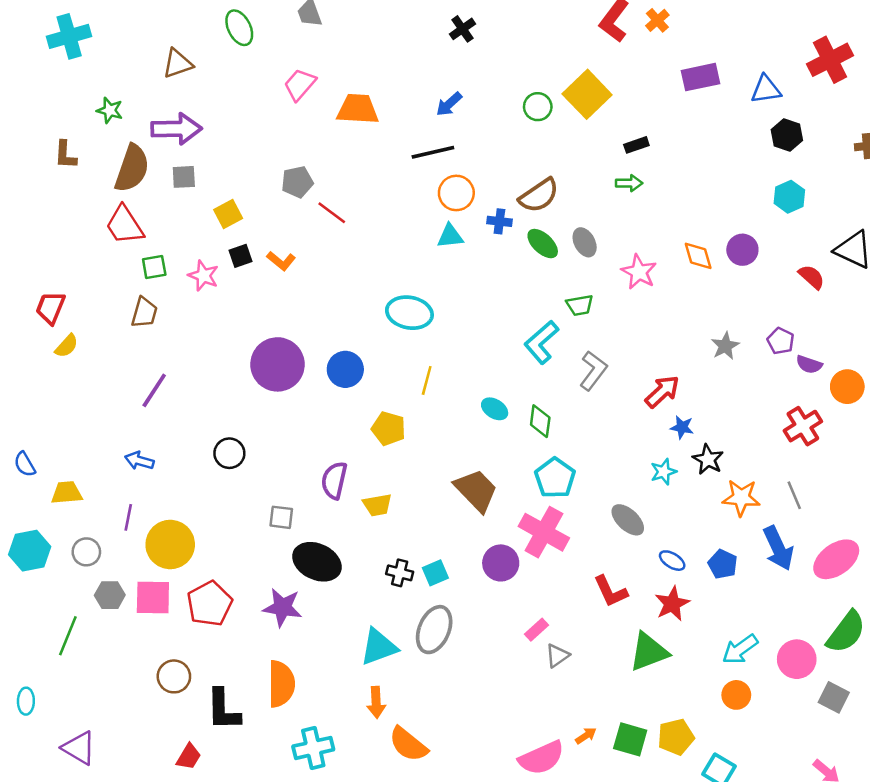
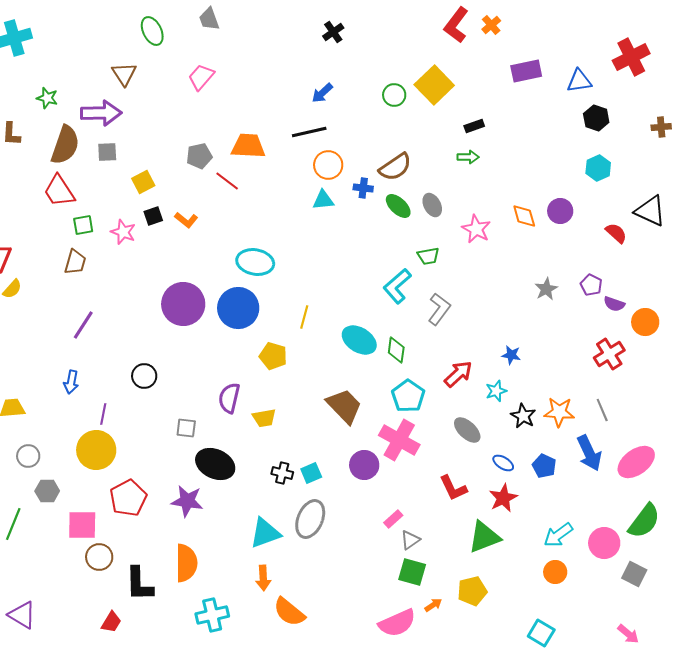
brown triangle: (178, 63) -> (124, 74), moved, turned -44
orange trapezoid: (358, 109) -> (248, 146), moved
cyan ellipse: (409, 313) -> (255, 262), moved
blue circle: (345, 369) -> (238, 308), size x1.4
red arrow: (662, 392) -> (458, 374), moved
cyan ellipse: (495, 409) -> (359, 340), size x1.6
black star: (708, 459) -> (523, 416), moved
blue arrow: (139, 461) -> (71, 382), turned -95
purple line: (128, 517) -> (103, 414), moved
pink square: (153, 598) -> (82, 525), moved
yellow pentagon: (676, 737) -> (472, 591), moved
green square: (630, 739) -> (412, 572), moved

